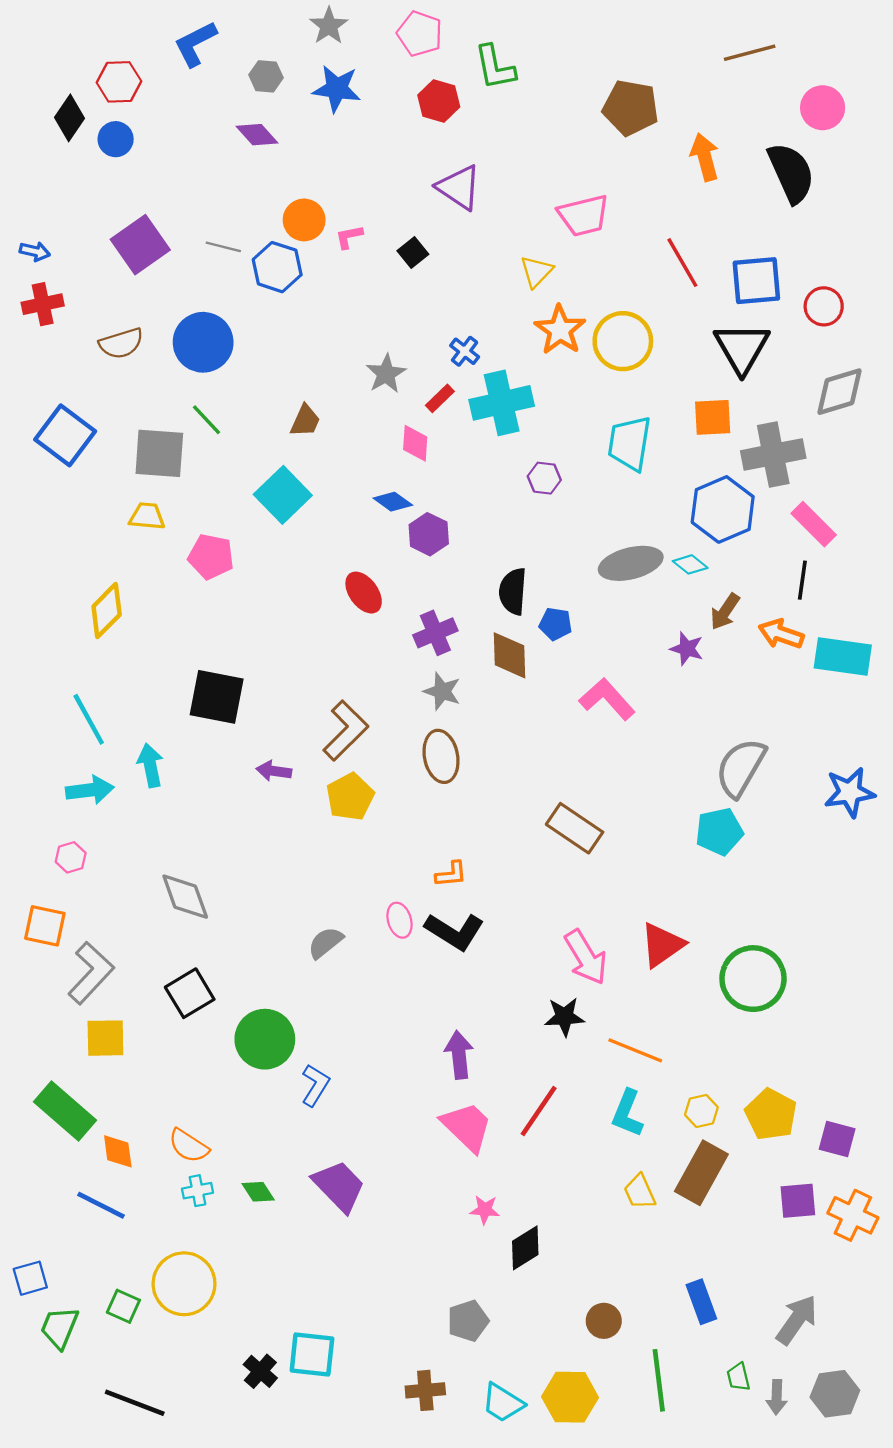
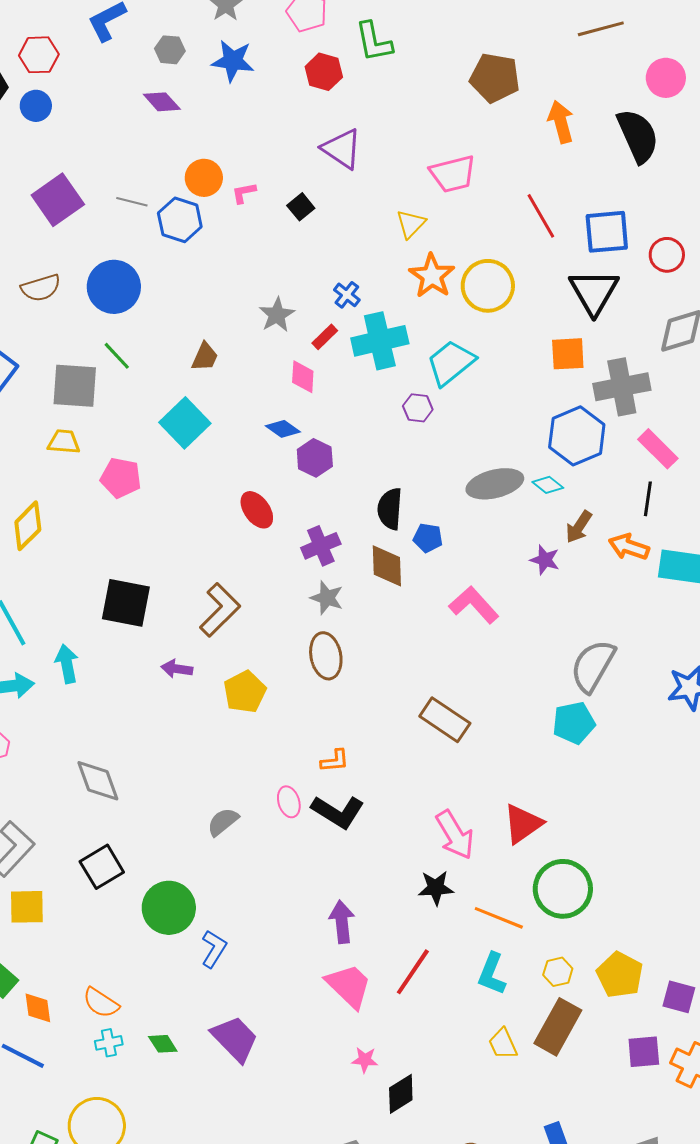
cyan trapezoid: (630, 443) -> (451, 363), moved, turned 42
brown L-shape: (346, 731) -> (220, 610), moved
green circle: (753, 979) -> (563, 889), moved

